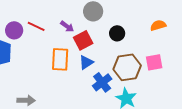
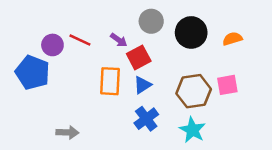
black circle: (117, 33) -> (191, 32), moved, size x1.6
blue cross: (102, 82) -> (146, 119), moved

